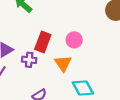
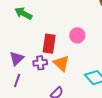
orange triangle: (63, 63) -> (61, 63), moved

